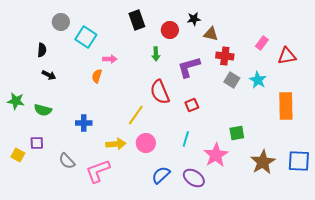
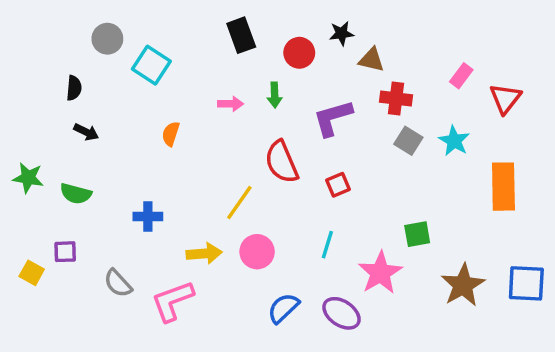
red triangle: (287, 56) -> (505, 99), turned -42
pink arrow: (110, 59) -> (231, 104), moved

